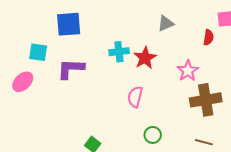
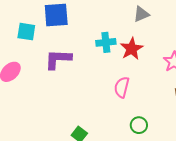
gray triangle: (166, 23) -> (141, 14), moved
cyan square: (38, 52) -> (26, 32), moved

